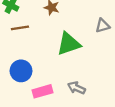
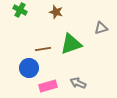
brown line: (20, 28) -> (43, 49), moved

